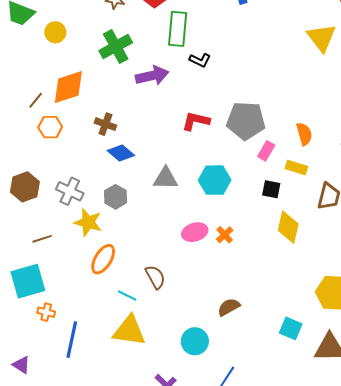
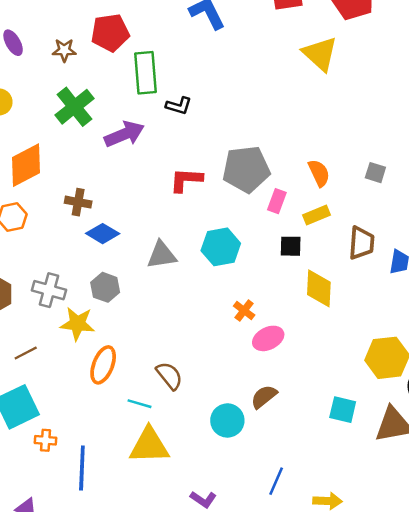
yellow rectangle: (296, 167) -> (317, 215), turned -30
pink ellipse: (195, 232) -> (268, 338), moved
cyan circle: (195, 341) -> (227, 420), moved

